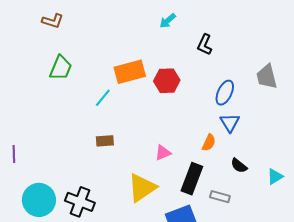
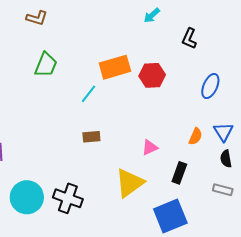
blue triangle: (230, 123) -> (223, 132), moved
black semicircle: (239, 166) -> (226, 159), turned 42
black rectangle: (192, 179) -> (179, 173), size x0.7
gray rectangle: (220, 197) -> (223, 190), moved

